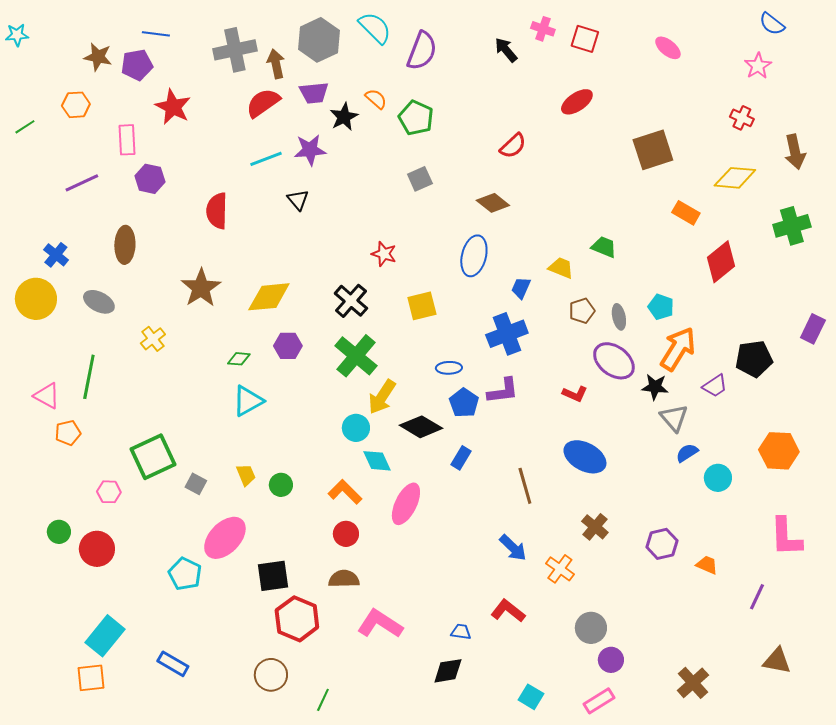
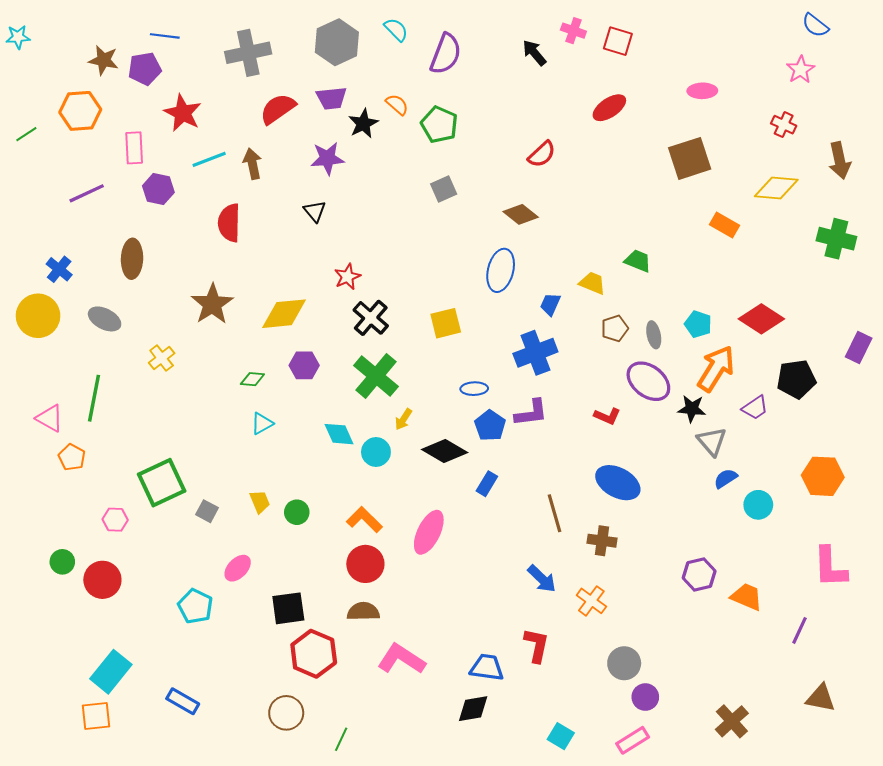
cyan semicircle: (375, 28) -> (396, 30), size x0.7
pink ellipse: (668, 48) -> (702, 91), moved, turned -40
brown arrow: (276, 64) -> (252, 164), moved
orange hexagon: (76, 105) -> (80, 111), size x1.4
cyan line: (266, 159) -> (209, 159), moved
green cross: (792, 226) -> (836, 239), turned 30
red star: (384, 254) -> (347, 277), moved, turned 30
red diamond: (721, 262) -> (761, 319), moved, turned 72
yellow arrow: (382, 397) -> (403, 419), size x0.6
cyan triangle: (248, 401) -> (262, 423), size x0.7
orange pentagon: (68, 433) -> (72, 457), turned -30
cyan diamond: (377, 461) -> (339, 434), moved
brown cross: (595, 527) -> (602, 541), moved, turned -32
red circle: (346, 534) -> (365, 564), size x1.4
pink ellipse: (225, 538) -> (238, 568), size x0.6
orange trapezoid: (707, 565) -> (747, 597), size x1.4
red L-shape: (508, 611) -> (536, 645), turned 64
blue trapezoid: (461, 632) -> (487, 667), size x1.6

